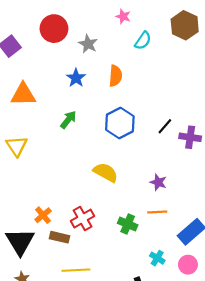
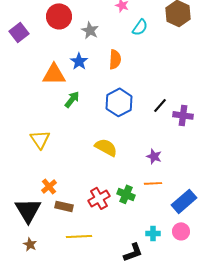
orange triangle: (23, 94) -> (54, 74), moved
yellow triangle: (17, 146) -> (40, 139), moved
red cross: (83, 219) -> (99, 198), moved
cyan cross: (157, 258) -> (153, 233), moved, turned -32

